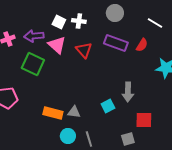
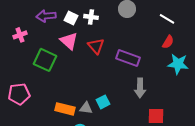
purple arrow: (34, 36) -> (46, 16), moved
purple rectangle: (116, 43) -> (128, 58), moved
red semicircle: (142, 45) -> (168, 42), moved
cyan square: (108, 106) -> (103, 102), moved

